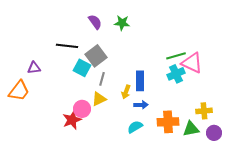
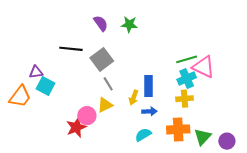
cyan square: (82, 68) -> (46, 86), moved
gray line: (102, 79) -> (108, 84), turned -48
yellow cross: (204, 111) -> (184, 99), moved
green triangle: (191, 129) -> (203, 137), turned -36

